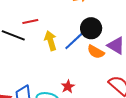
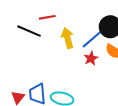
red star: (68, 87) -> (91, 58), moved

